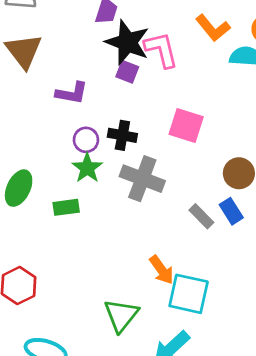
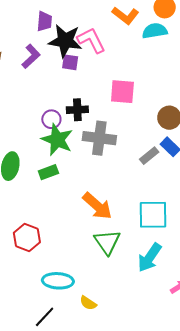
purple L-shape: (72, 93) -> (31, 56), moved, turned -40
green star: (87, 168) -> (57, 140), size x1.4
gray rectangle: (201, 216) -> (149, 156), turned -72
orange arrow: (162, 270) -> (97, 206), moved, size x1.4

